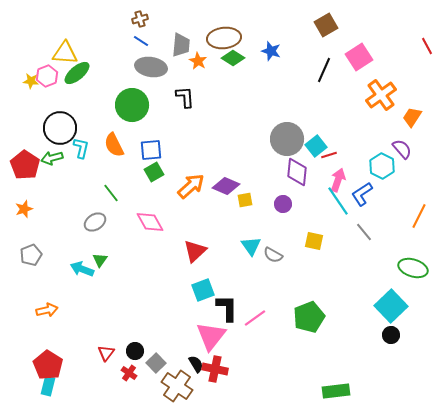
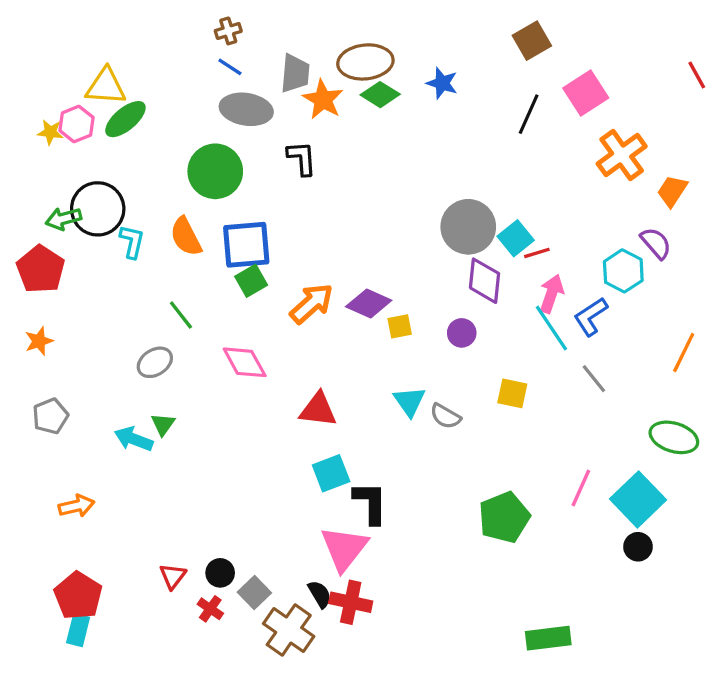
orange star: (198, 61) -> (323, 100), size x1.4
blue square: (151, 150) -> (246, 245), size x1.4
green arrow: (52, 158) -> (63, 219), moved
red triangle: (195, 251) -> (318, 410), turned 50
pink line: (255, 318) -> (581, 488), moved, turned -30

